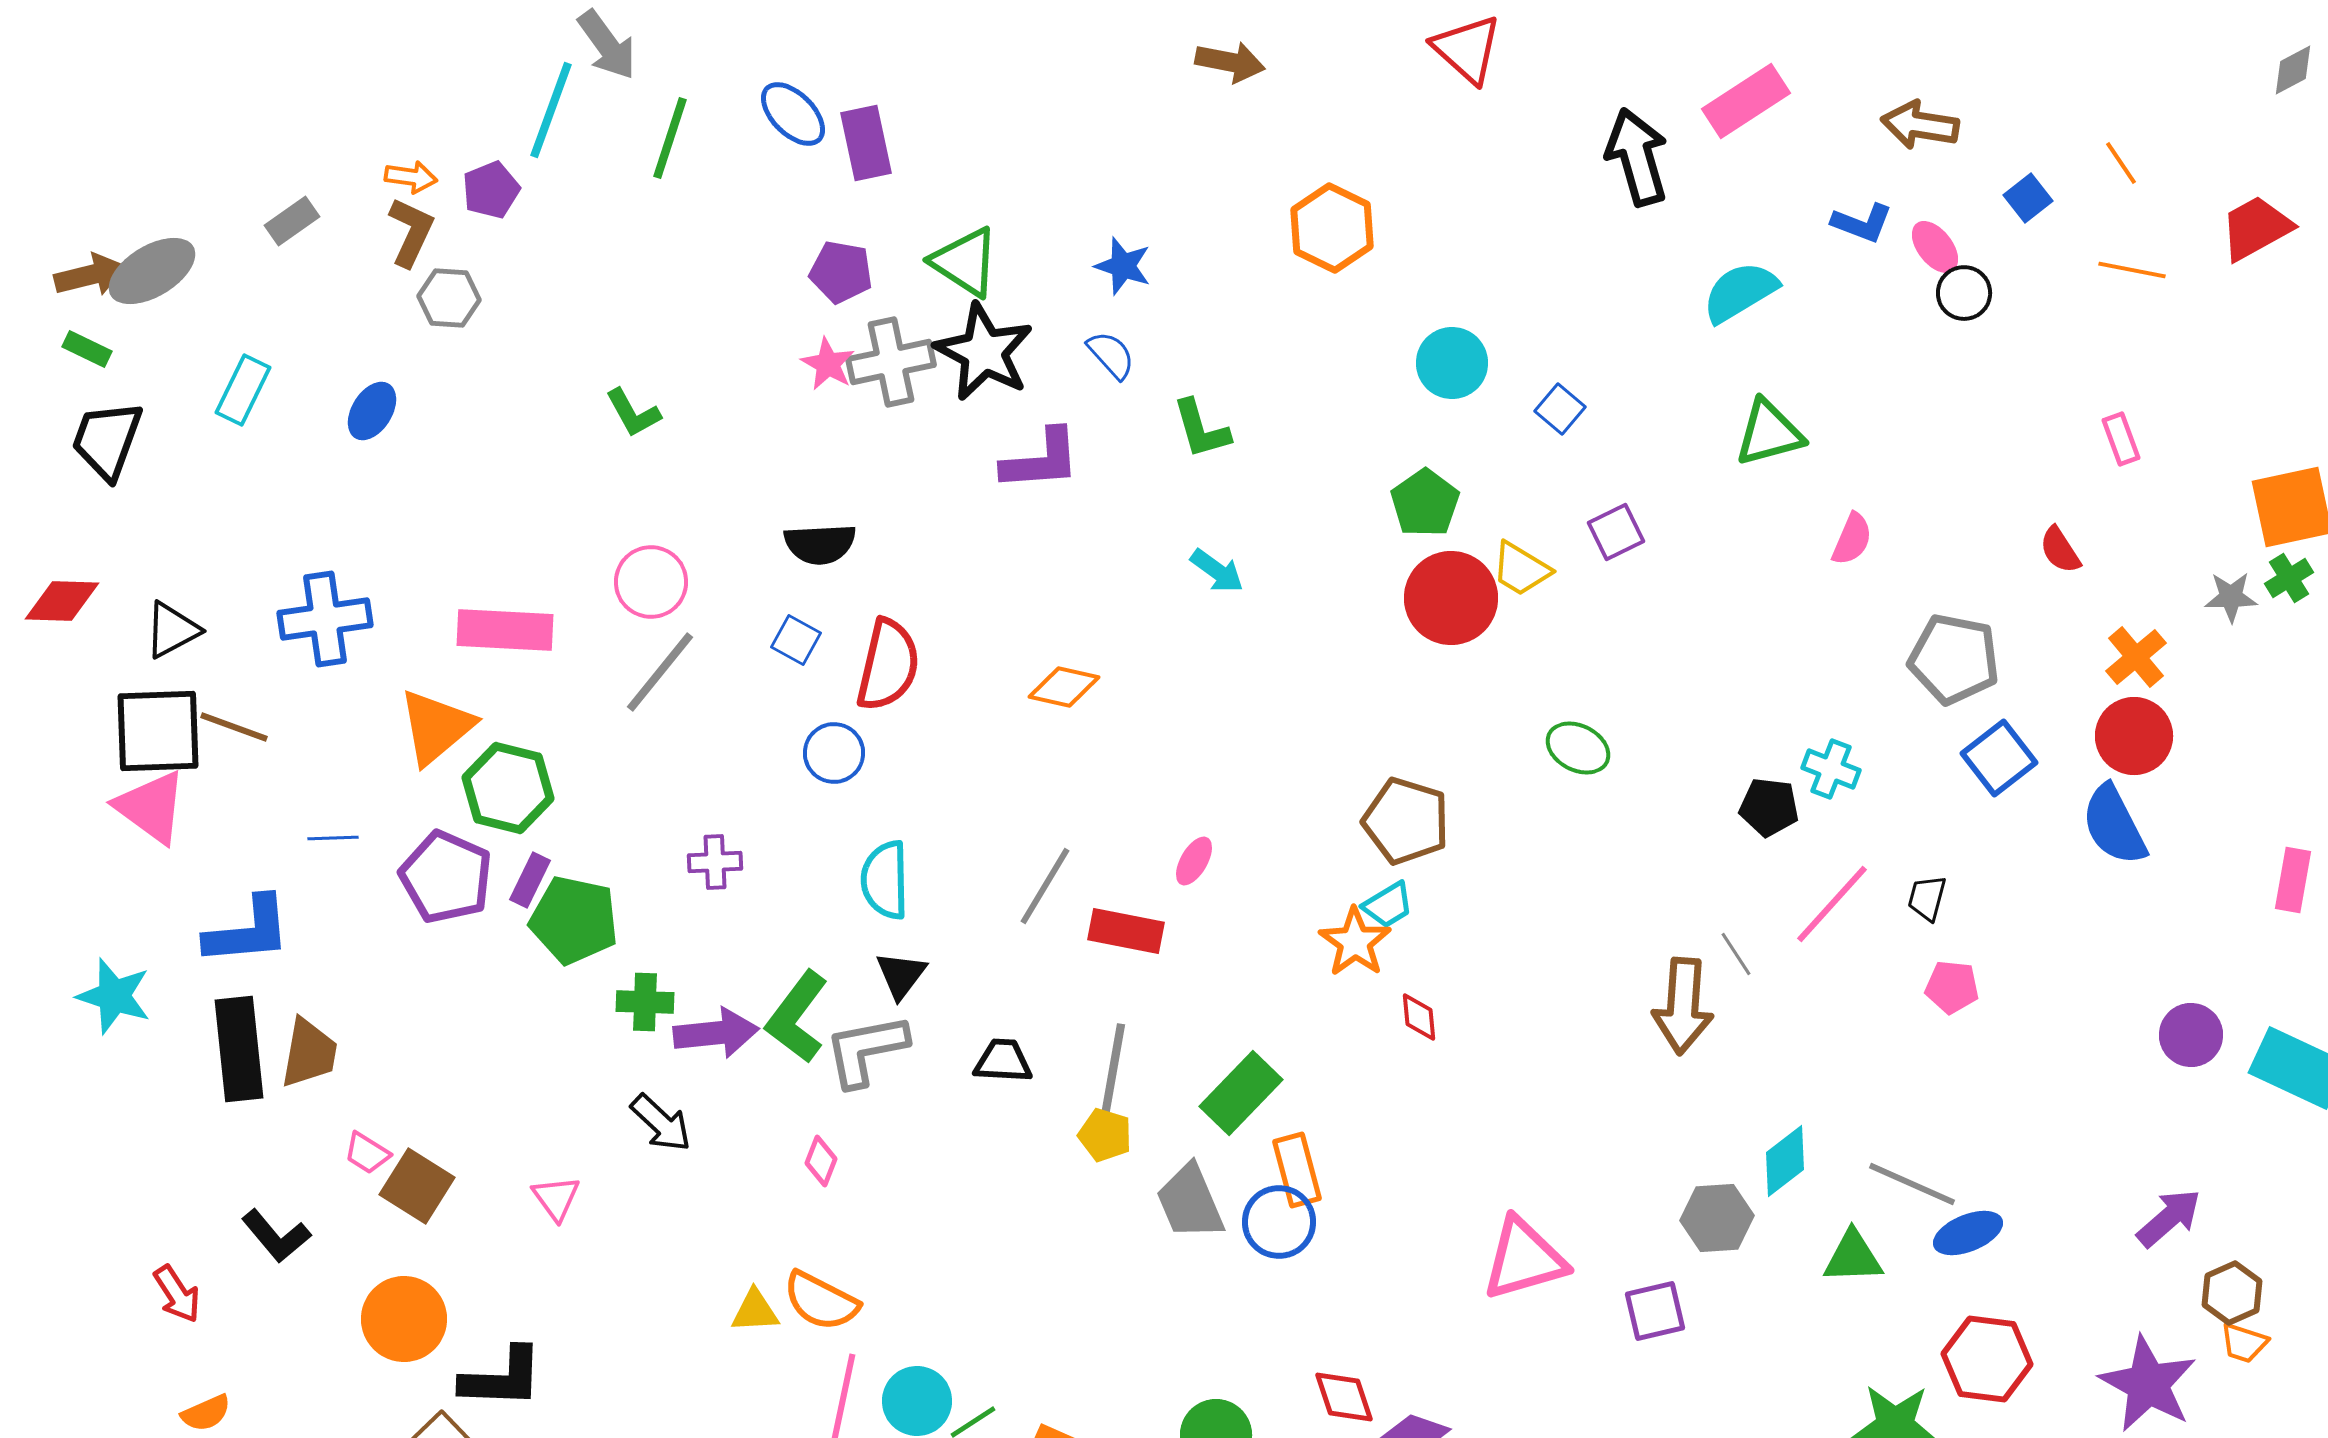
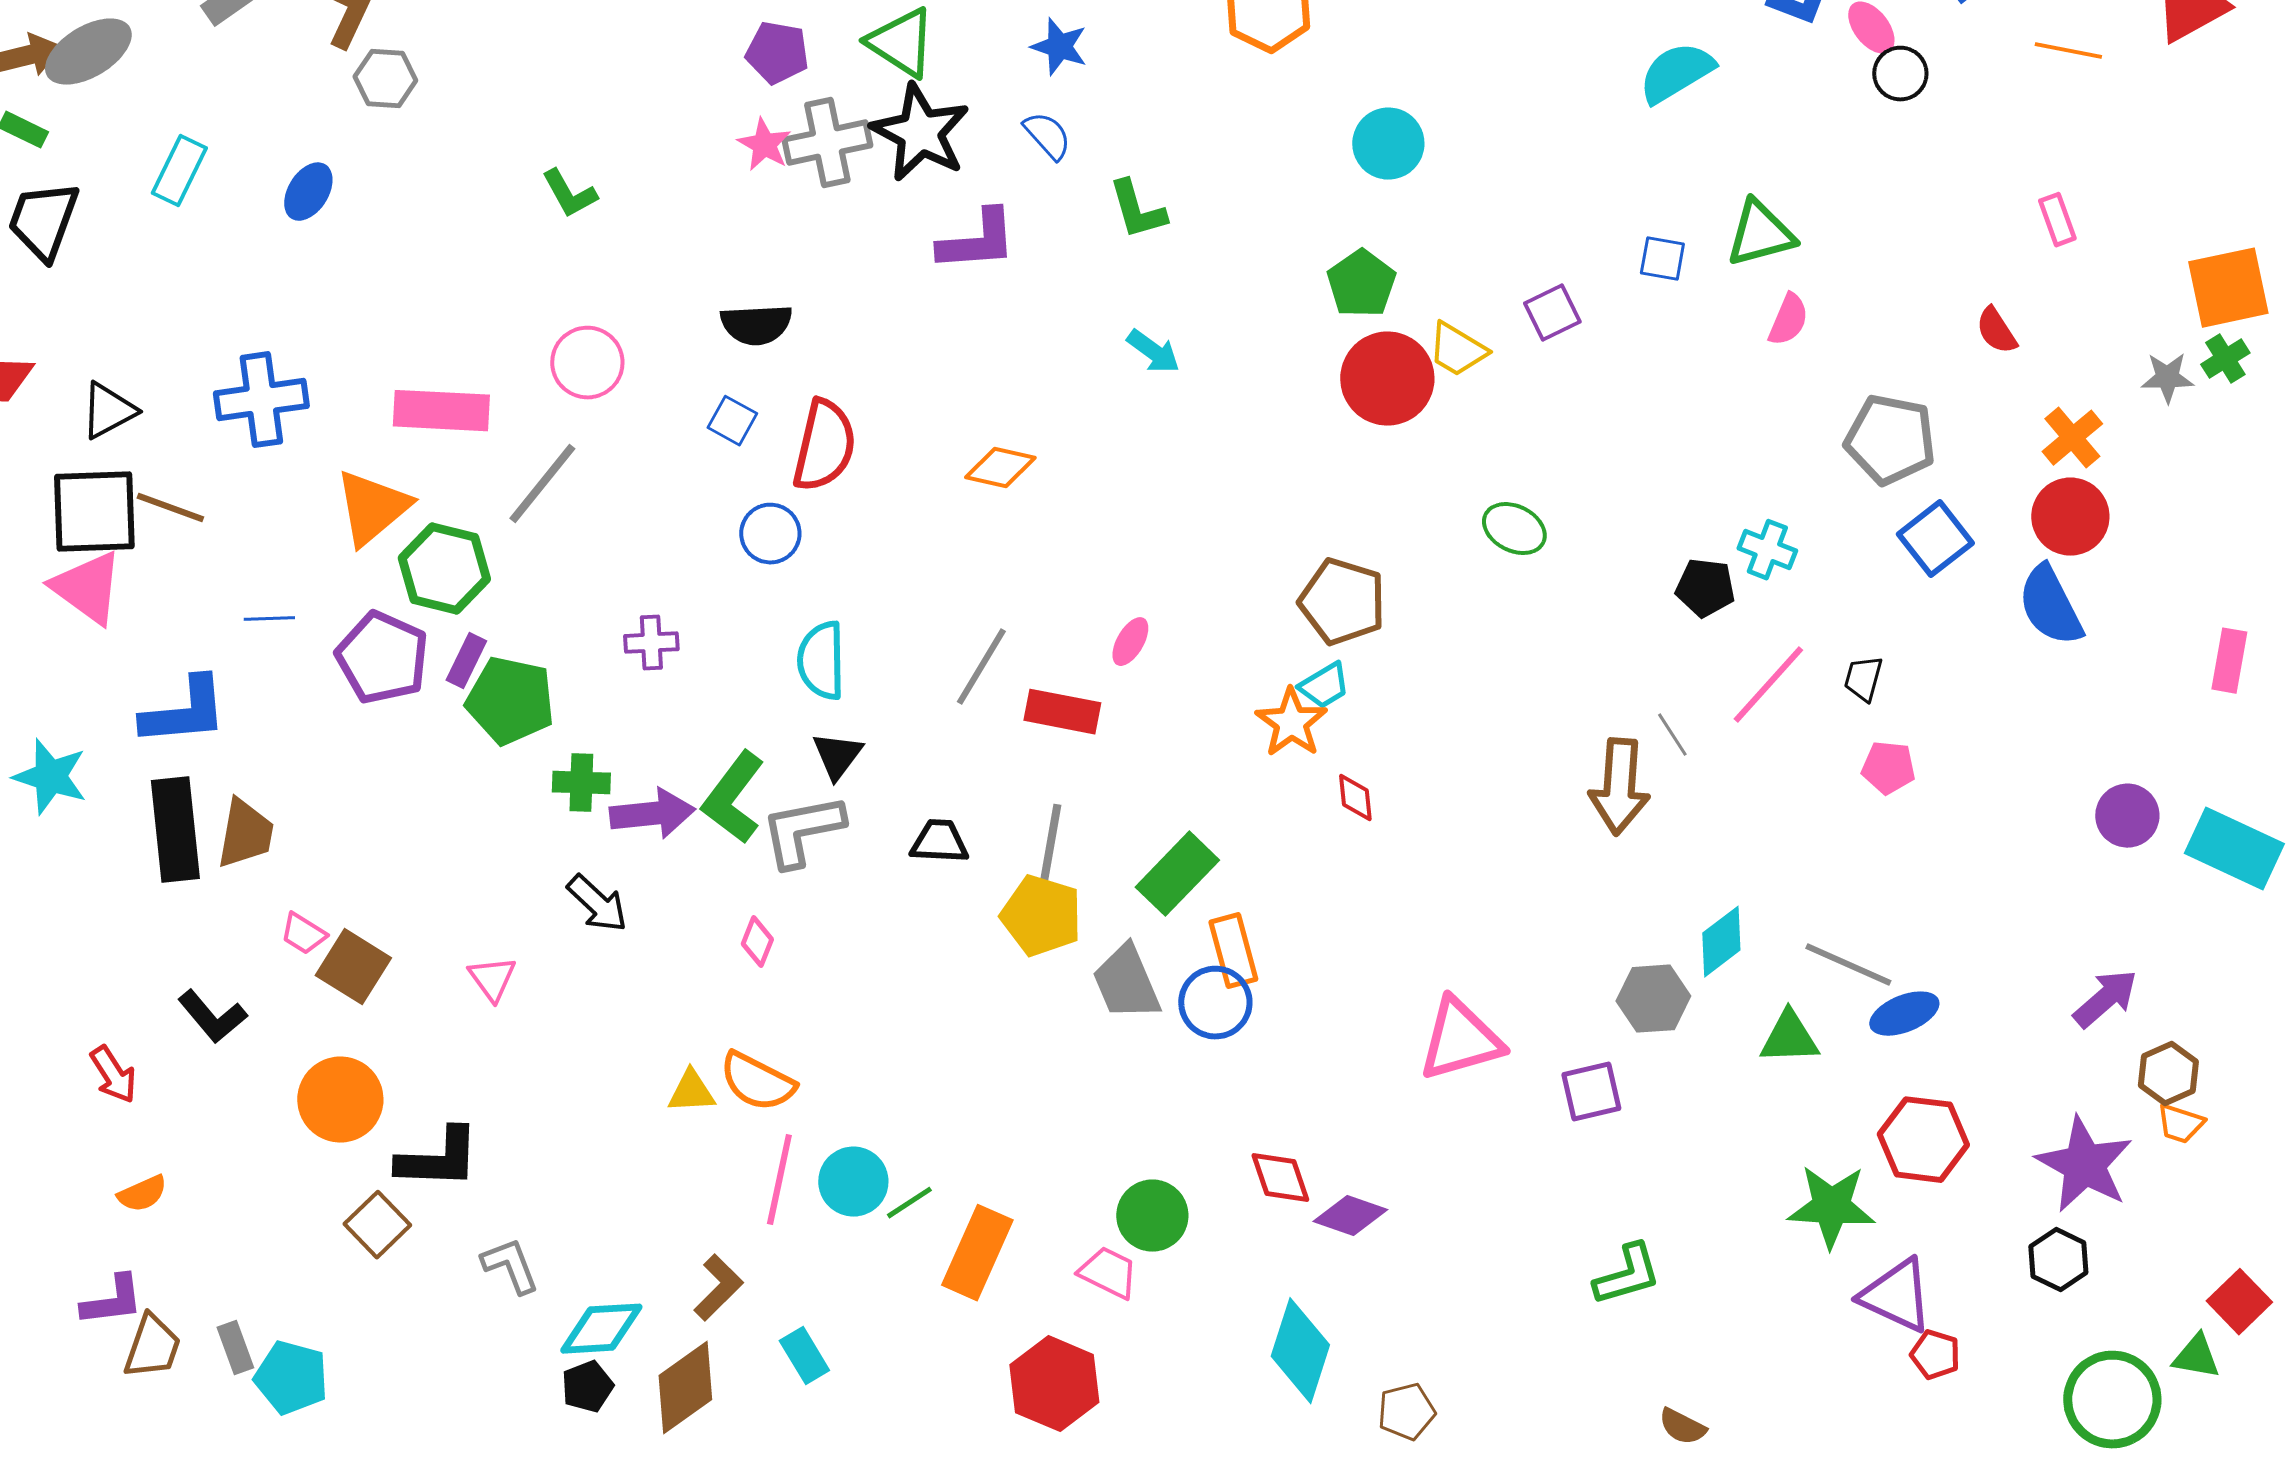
blue square: (1560, 409) -> (1662, 259), moved, turned -30
green triangle: (1769, 433) -> (1760, 234), moved
gray line: (660, 672) -> (542, 484), moved
yellow pentagon: (1105, 1135) -> (1041, 916), size x1.5

